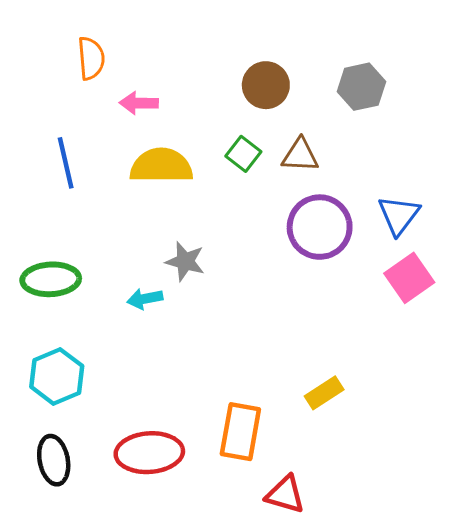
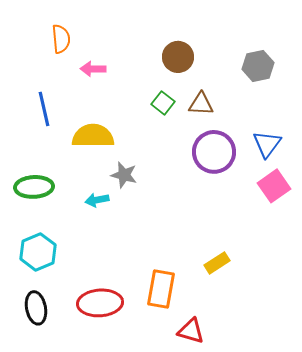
gray hexagon: (361, 87) -> (258, 66), moved
yellow semicircle: (161, 166) -> (93, 136), moved

